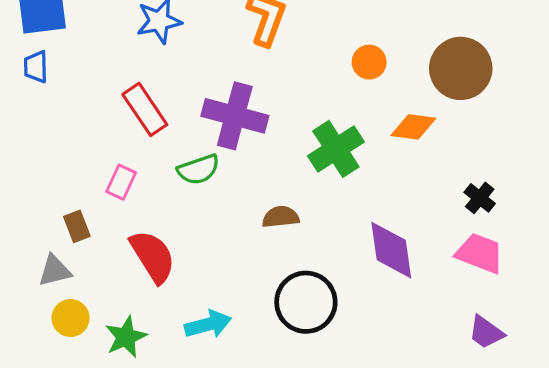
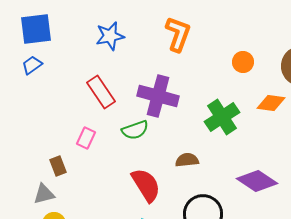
blue trapezoid: (36, 67) -> (32, 65), turned 55
purple diamond: (391, 250) -> (257, 181), turned -48
red semicircle: (153, 256) -> (146, 185), moved

